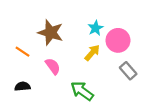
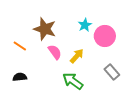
yellow arrow: (92, 53) -> (77, 56), moved
pink semicircle: (53, 66) -> (55, 52), moved
gray rectangle: (128, 71) -> (112, 72), moved

